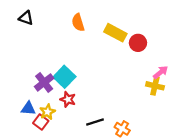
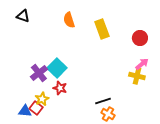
yellow rectangle: (115, 33) -> (102, 29), turned 42
red circle: (138, 43) -> (140, 38), moved
blue triangle: (28, 108) -> (25, 111), moved
black line: (95, 122) -> (103, 101), moved

